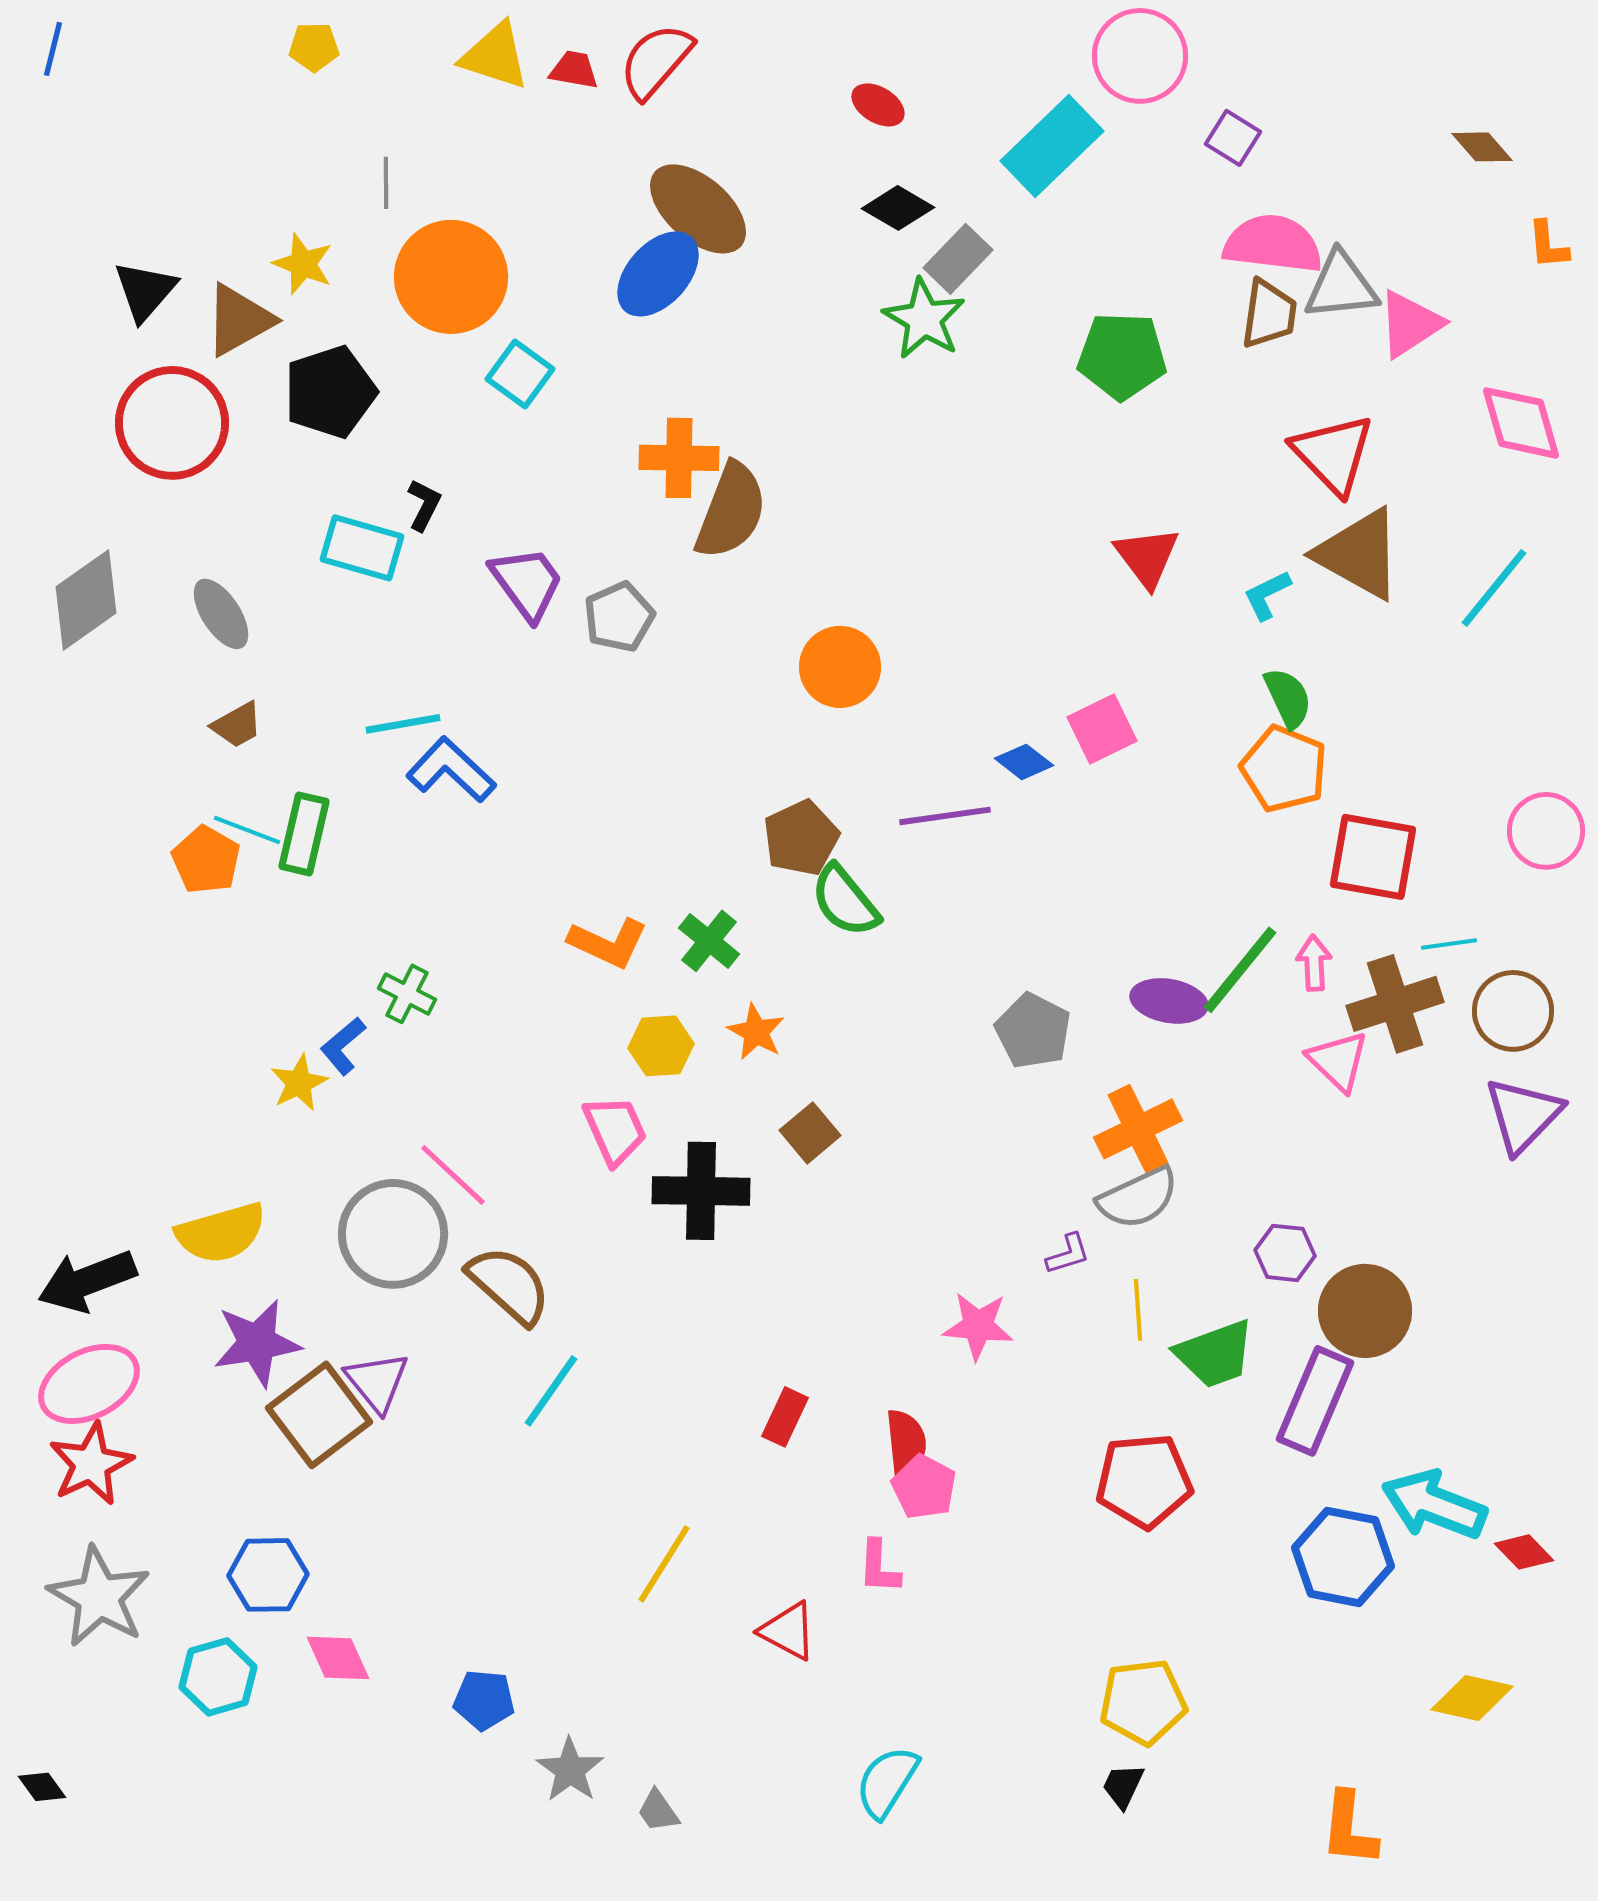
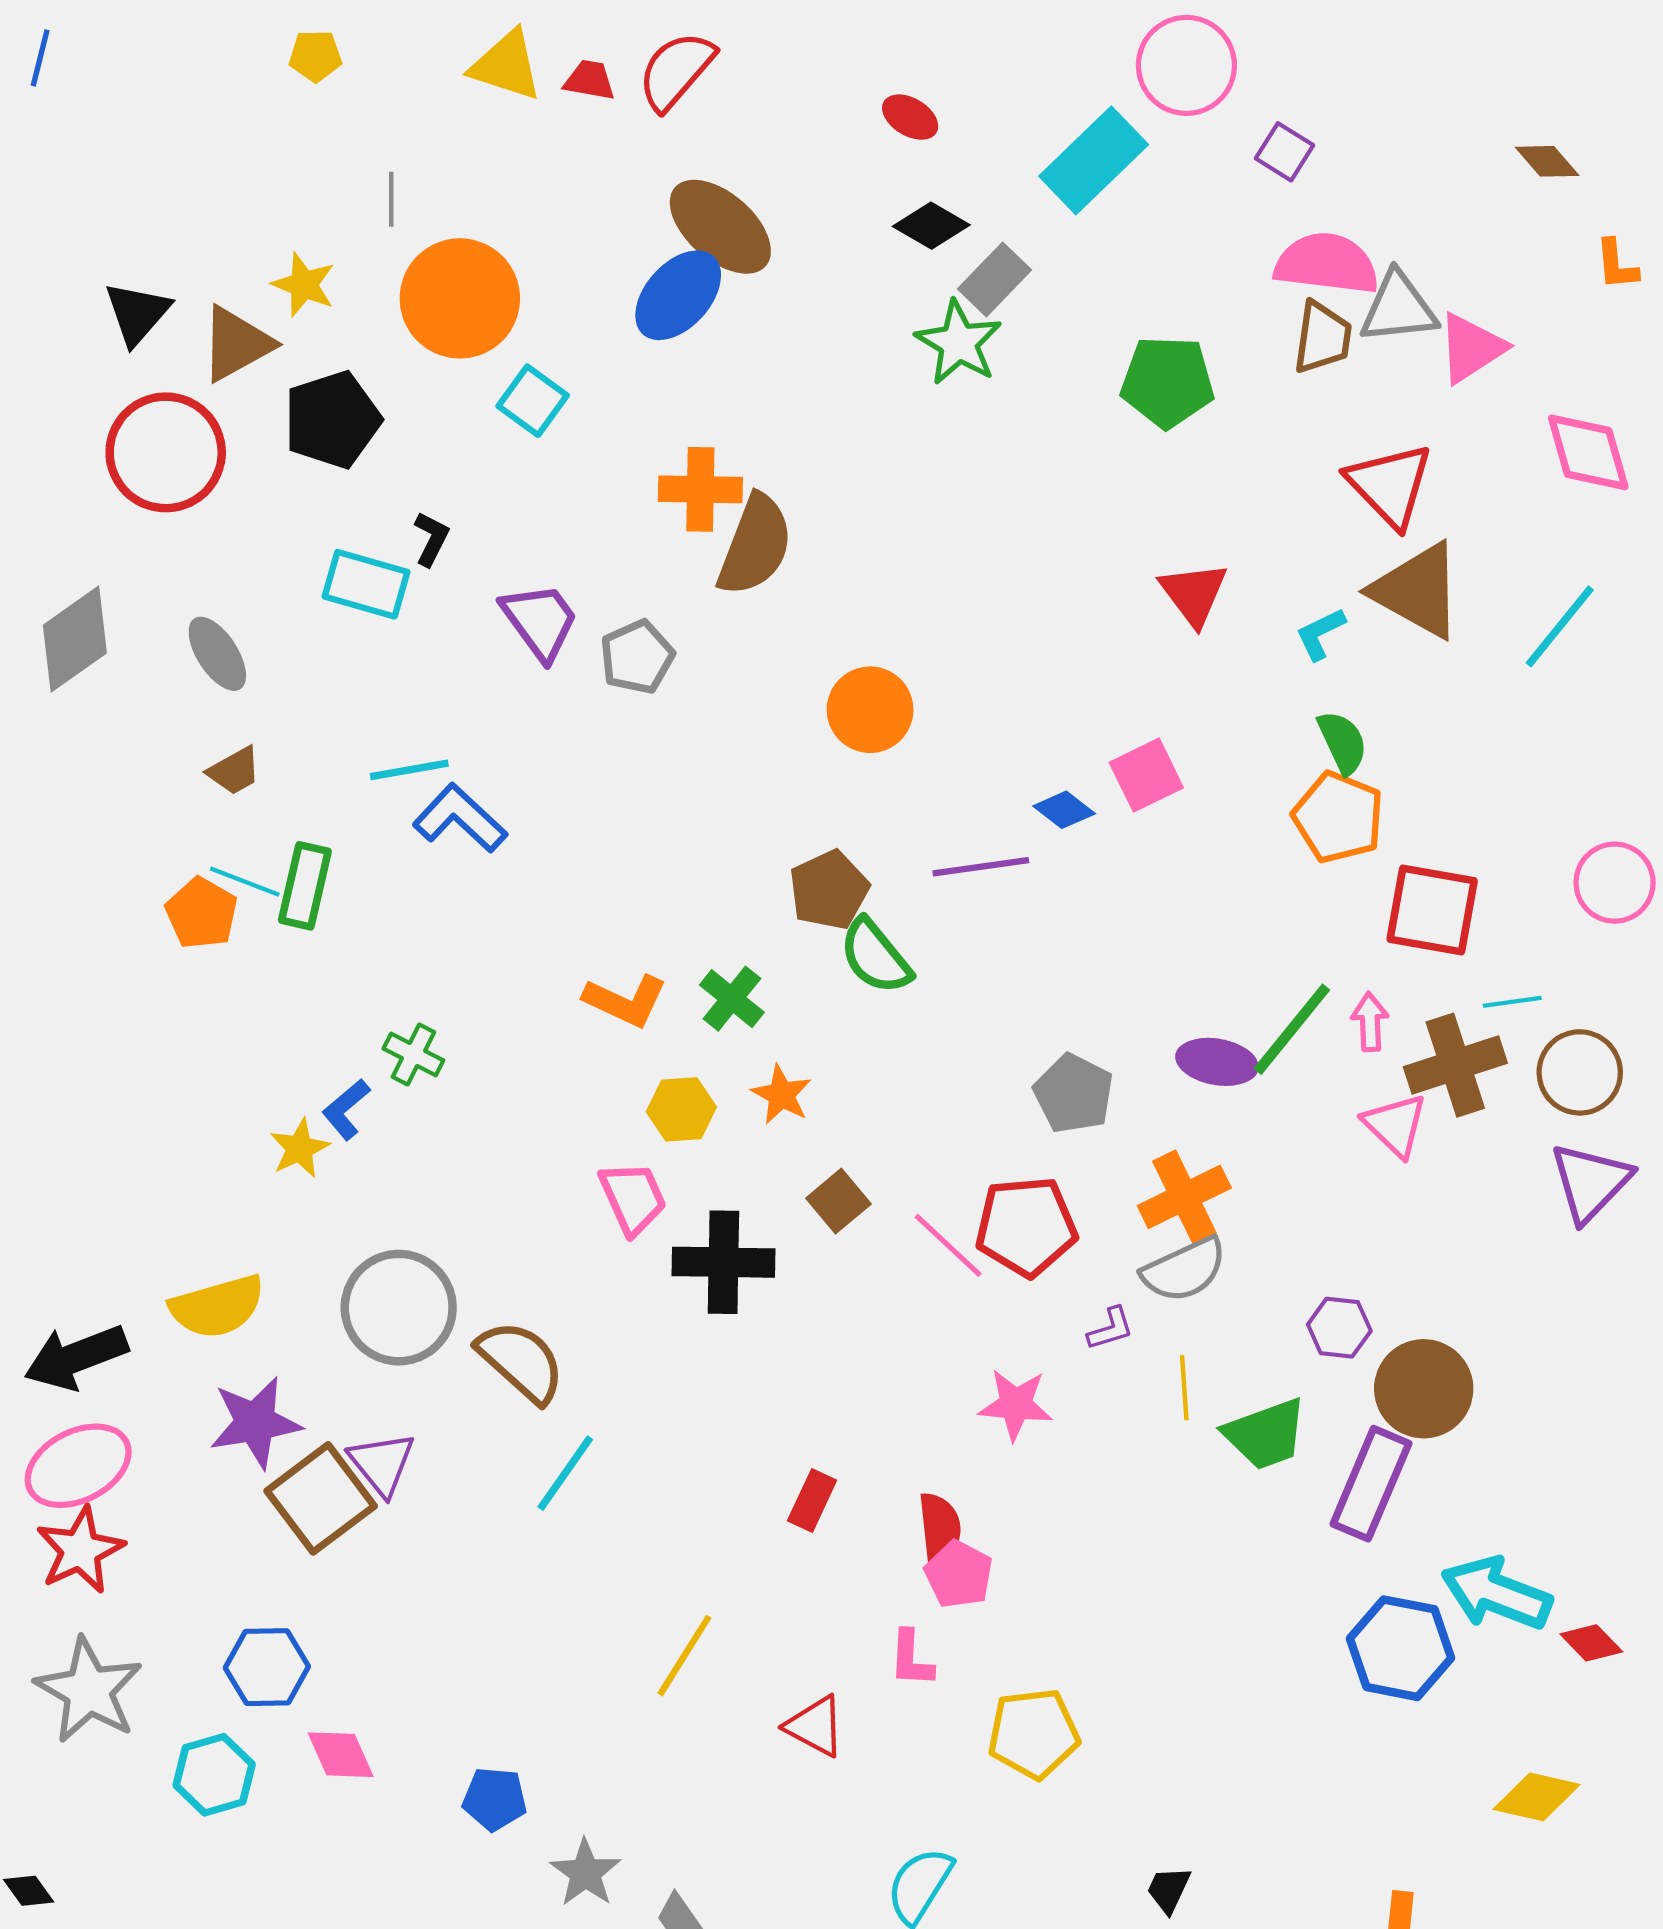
pink line: (453, 1175) -> (948, 1245), moved
red pentagon: (1144, 1481) -> (1026, 1226), moved
yellow pentagon: (1143, 1702) -> (1034, 1734), moved

